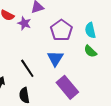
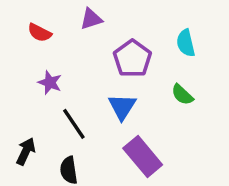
purple star: (24, 23) -> (50, 83), moved
cyan semicircle: (90, 30) -> (186, 43), moved

